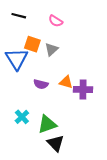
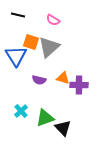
gray triangle: (51, 49) -> (49, 47), size x1.6
black triangle: (56, 143) -> (63, 128), moved

